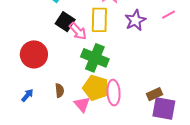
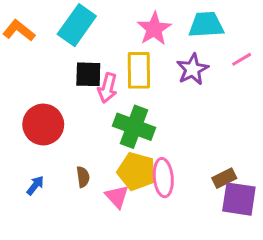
black square: (65, 22) -> (88, 74), turned -30
pink arrow: (78, 31) -> (108, 88), turned 60

